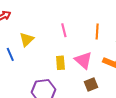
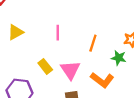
yellow rectangle: (60, 63) -> (45, 66), turned -48

